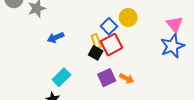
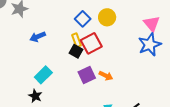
blue square: (109, 26) -> (83, 19), moved

